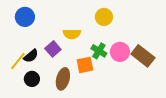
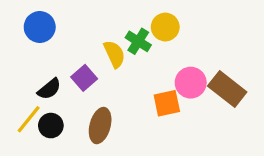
yellow semicircle: (72, 34) -> (114, 54), turned -114
green cross: (99, 51) -> (138, 41), moved
yellow line: (18, 61) -> (29, 119), moved
orange square: (85, 65) -> (167, 103), moved

